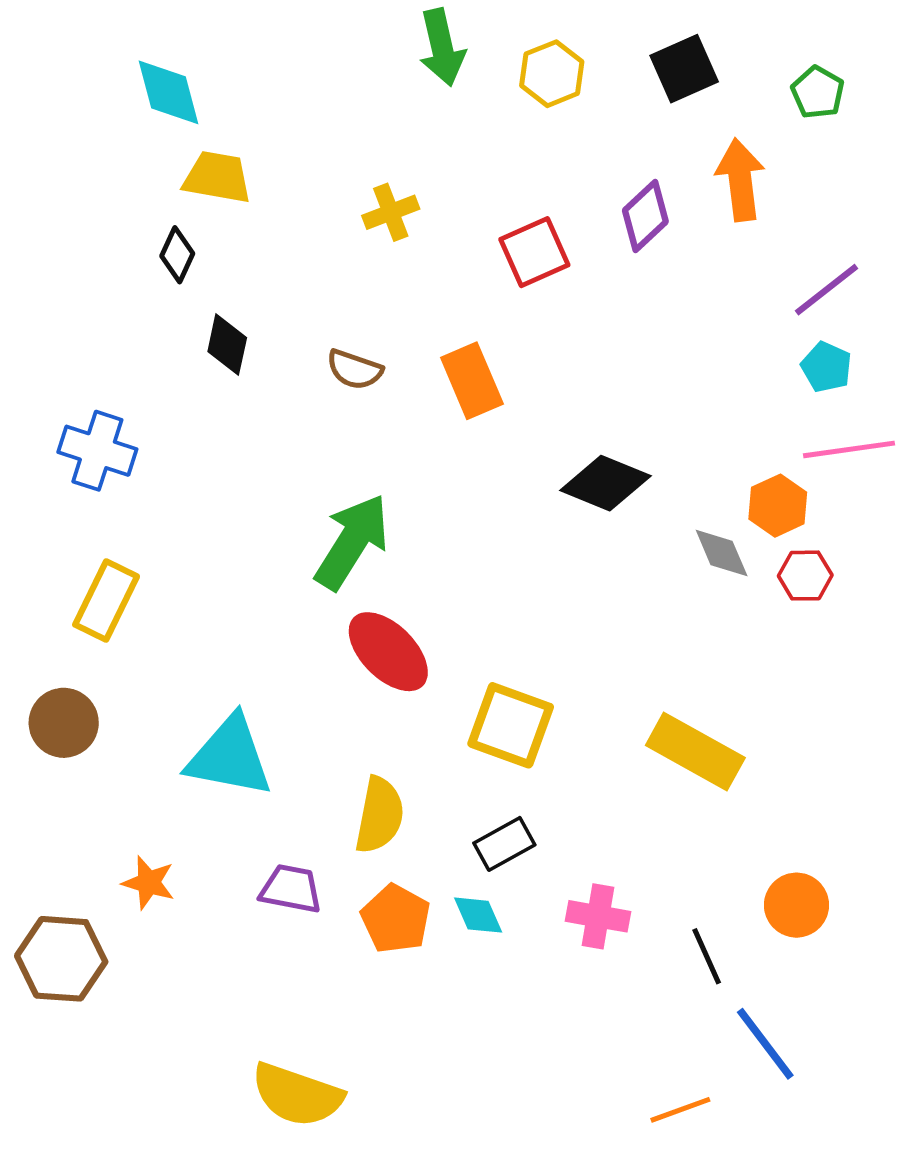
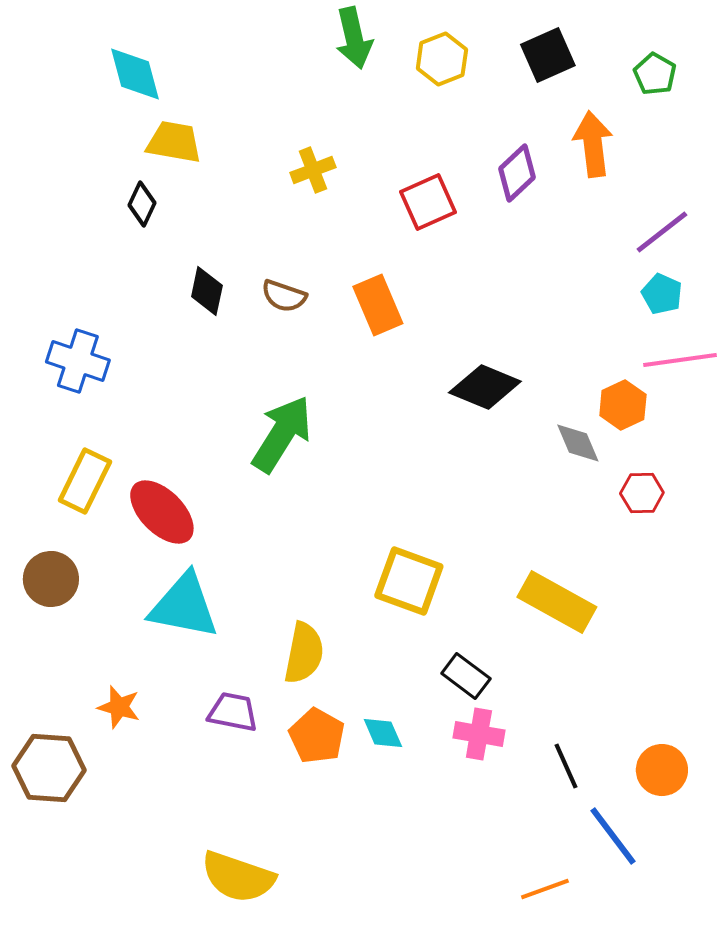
black diamond: (227, 345) -> (207, 291), moved
red hexagon: (805, 576) -> (642, 493), moved
red ellipse: (388, 652) -> (162, 512), moved
black rectangle: (504, 844) -> (466, 676), moved, turned 66
orange circle: (796, 905) -> (662, 770), moved

